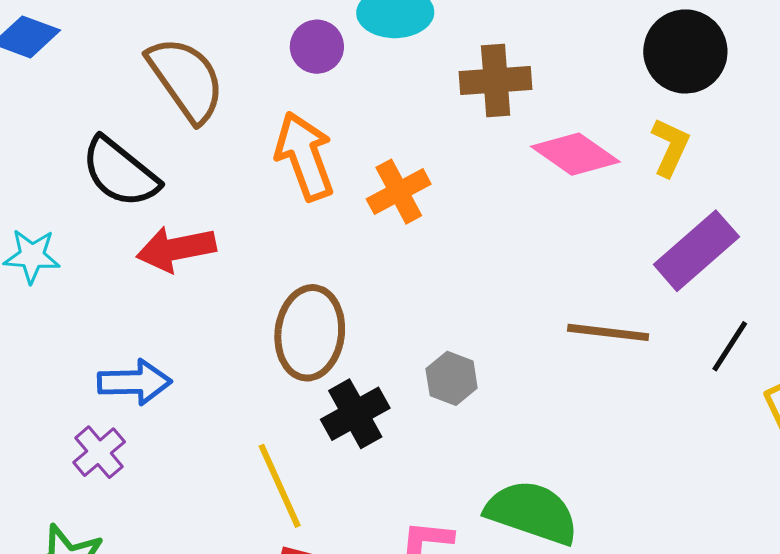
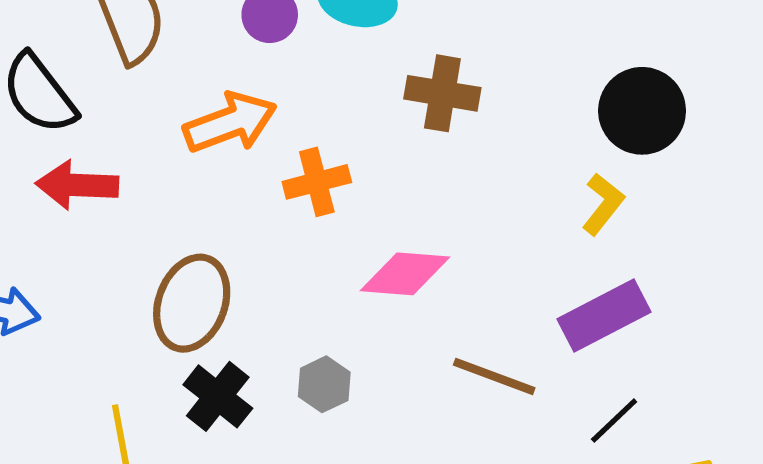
pink diamond: (575, 154) -> (405, 274), moved, turned -44
orange arrow: (305, 156) -> (230, 123), turned 76
black cross: (355, 414) -> (218, 396), turned -36

